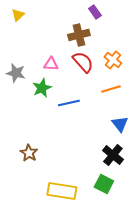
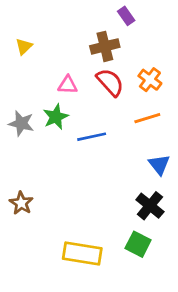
yellow triangle: (18, 15) -> (24, 46), moved
gray star: (16, 73) -> (21, 123), moved
brown star: (29, 153) -> (21, 203), moved

